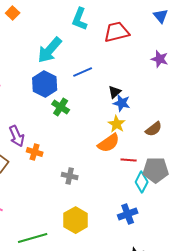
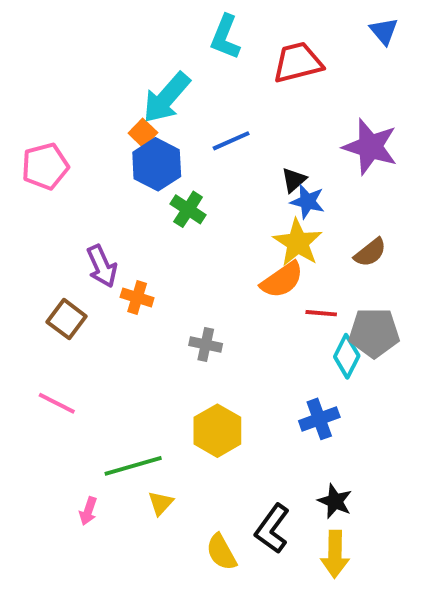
orange square: (13, 13) -> (143, 133), moved
purple star: (160, 59) -> (370, 147), moved, size x1.6
yellow star: (117, 124) -> (298, 243), size x1.4

